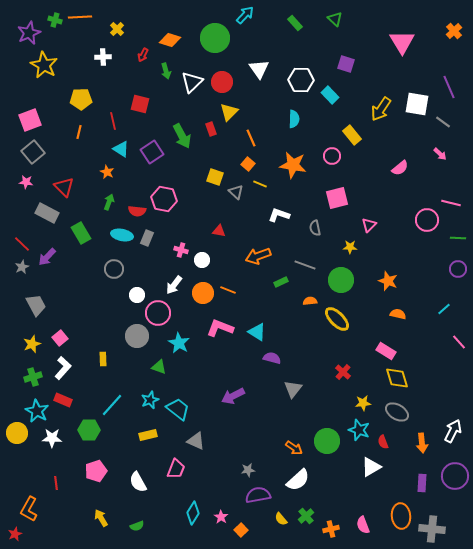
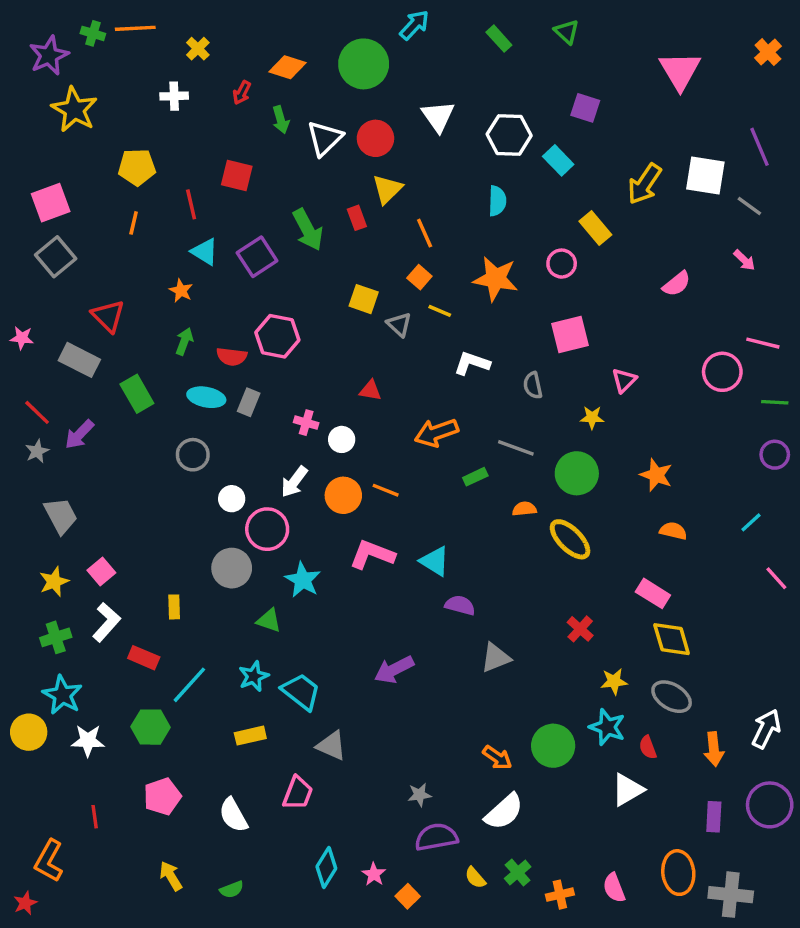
pink star: (26, 182) -> (22, 338), moved
gray triangle: (293, 389) -> (496, 658), turned 30
red rectangle: (63, 400) -> (144, 658), moved

